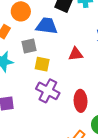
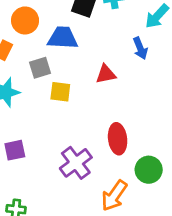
purple cross: (48, 91) -> (76, 163), moved, turned 30

